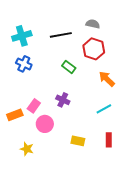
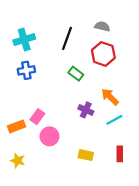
black line: (61, 35) -> (67, 38), turned -60
blue cross: (24, 64) -> (26, 70), turned -35
orange arrow: (107, 79) -> (110, 97), moved
purple cross: (63, 100) -> (86, 110), moved
yellow star: (27, 149) -> (18, 161), moved

